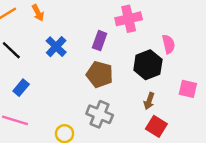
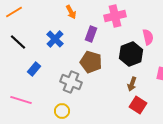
orange arrow: (38, 13) -> (71, 12), moved
blue rectangle: (21, 88) -> (34, 69), moved
gray cross: (100, 114) -> (71, 82), moved

